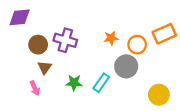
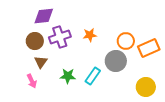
purple diamond: (20, 17) -> (44, 16), moved
orange rectangle: (164, 34) -> (149, 48), moved
orange star: (111, 38) -> (90, 35), moved
purple cross: (65, 40) -> (60, 37), turned -35

